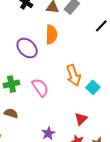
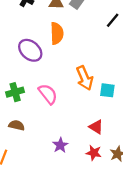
cyan square: (93, 87) -> (107, 90), turned -32
red triangle: (81, 119) -> (96, 127), turned -40

